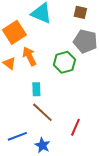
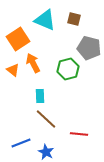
brown square: (80, 12) -> (74, 19), moved
red line: (75, 127) -> (79, 134), turned 72

